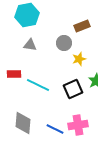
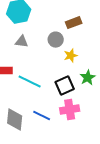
pink cross: (78, 125) -> (70, 110), moved
blue line: (55, 129) -> (42, 116), moved

